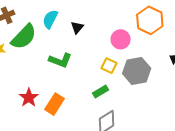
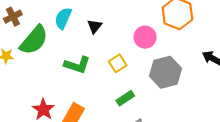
yellow square: (109, 66) -> (118, 63), moved, turned 35

